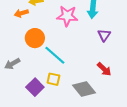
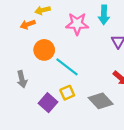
gray arrow: (12, 64) -> (22, 79), turned -70
yellow square: (53, 79) -> (67, 93), turned -32

